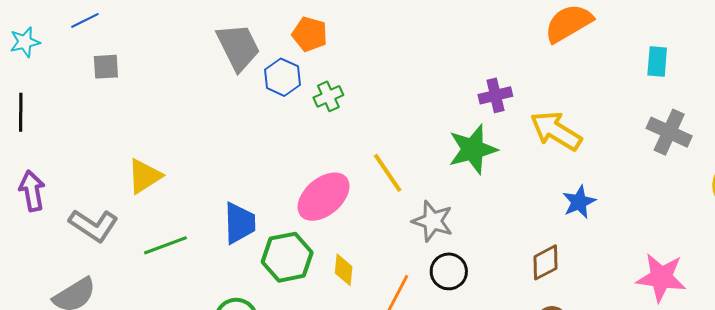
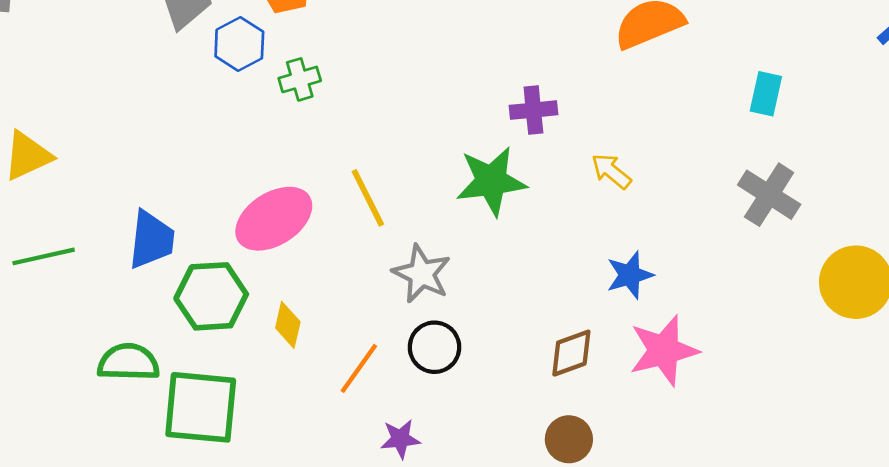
yellow arrow: (556, 131) -> (611, 171), size x0.6
pink star: (661, 278) -> (664, 350), moved, turned -30

